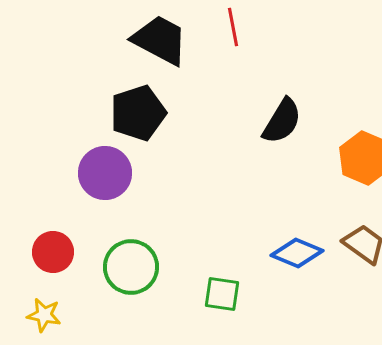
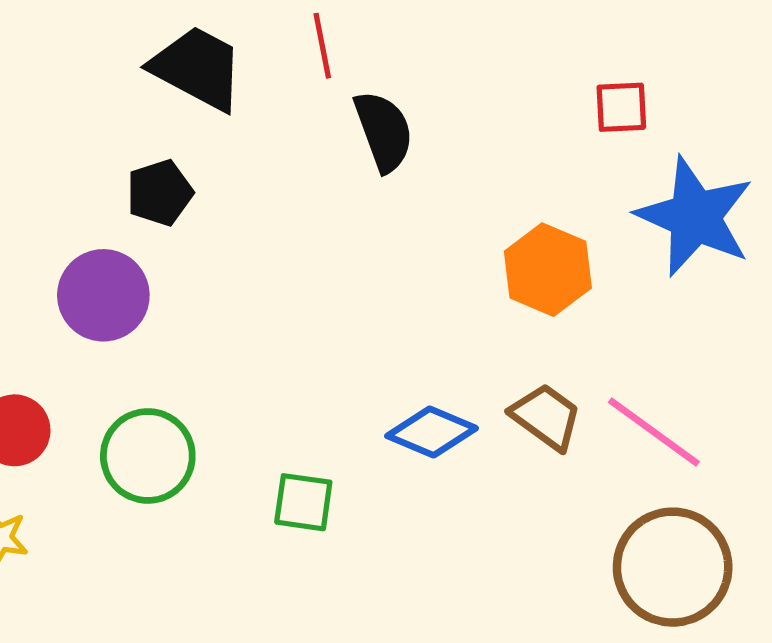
black pentagon: (138, 113) -> (160, 193), size x0.7
black semicircle: (282, 121) -> (384, 131), moved, turned -51

